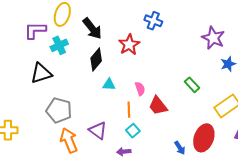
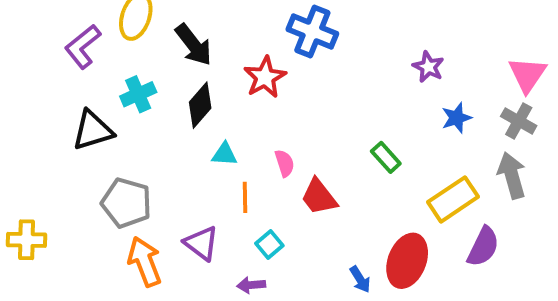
blue cross: (153, 21) -> (312, 32), size x1.4
purple L-shape: (35, 30) -> (83, 47), turned -40
purple star: (213, 38) -> (428, 67), size x0.7
cyan cross: (59, 45) -> (138, 94), moved
orange line: (129, 110) -> (245, 197), moved

